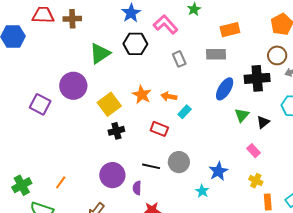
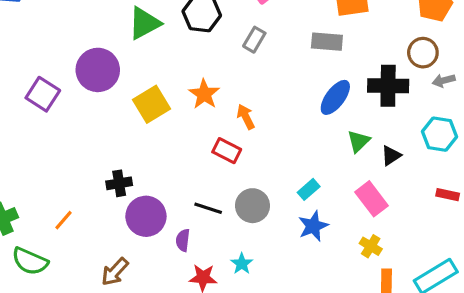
gray rectangle: (179, 59) -> (254, 40), moved, turned 49
orange arrow: (169, 96) -> (246, 117), moved, turned 49
cyan rectangle: (185, 112) -> (309, 189), moved
black cross: (116, 131) -> (119, 183), moved
pink rectangle: (253, 151) -> (371, 199), size x1.5
cyan star: (202, 191) -> (242, 264), moved

